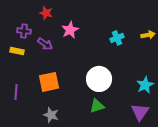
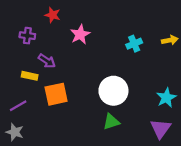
purple arrow: (45, 44) -> (47, 61), moved
yellow rectangle: (17, 51) -> (30, 76), moved
purple line: (16, 92) -> (18, 106), turned 56
gray star: (51, 115) -> (15, 132), moved

